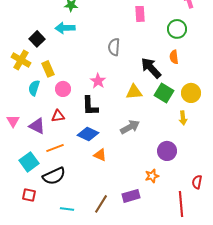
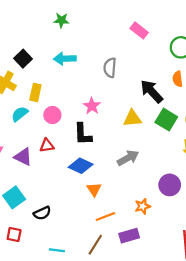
pink rectangle: (140, 14) -> (139, 30), turned -49
cyan arrow: (65, 28) -> (65, 59), moved
yellow rectangle: (48, 69) -> (35, 92), turned 35
cyan semicircle: (34, 88) -> (20, 114), turned 35
orange line: (55, 148) -> (105, 216), moved
orange triangle: (100, 155) -> (94, 189), turned 32
black semicircle: (54, 176) -> (42, 213), size x0.7
orange star: (152, 176) -> (143, 206), moved

